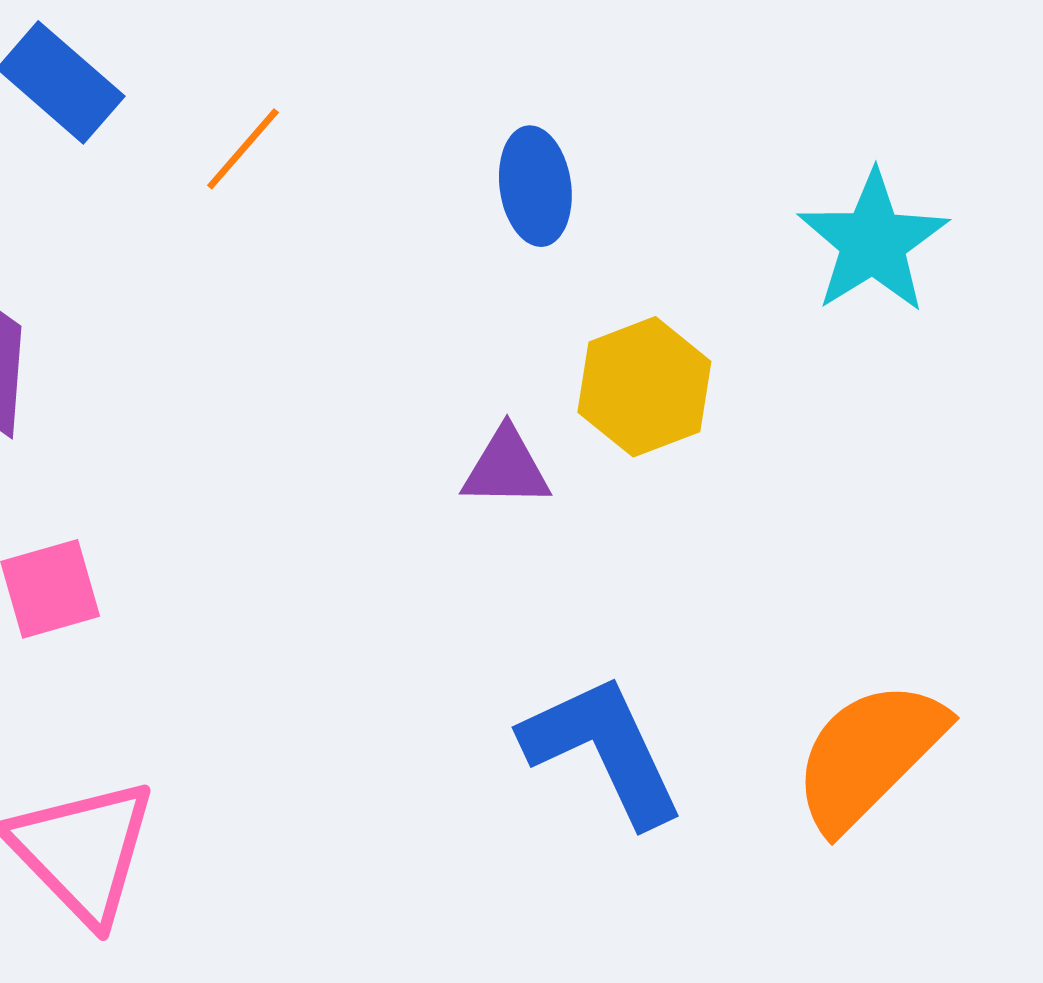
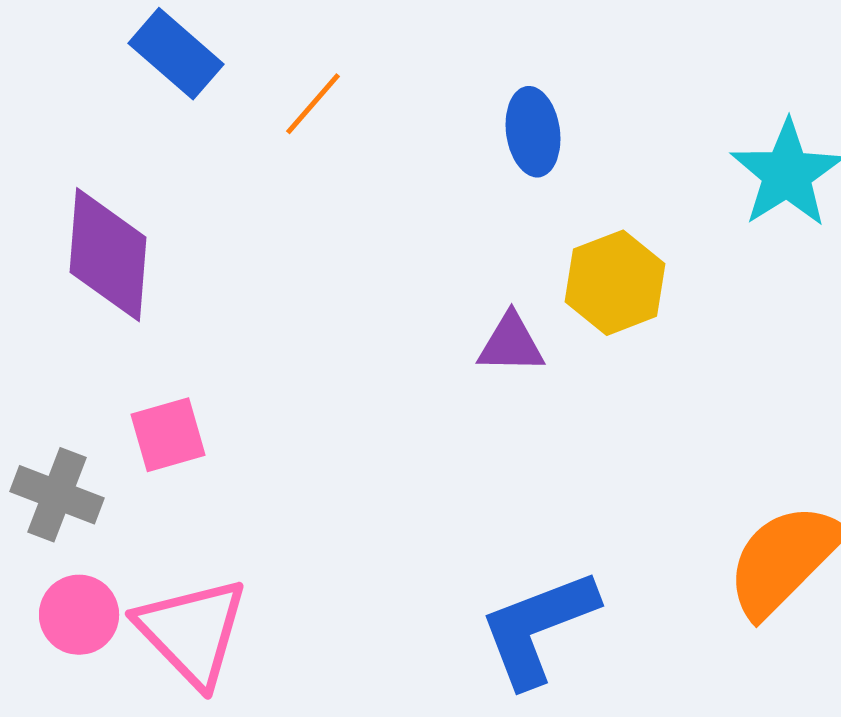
blue L-shape: (603, 750) -> (538, 628), moved, turned -86

